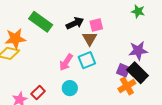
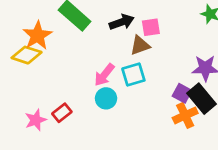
orange star: (15, 39) -> (37, 36), turned -30
brown triangle: (90, 39) -> (140, 45), turned 35
cyan circle: (70, 88) -> (106, 98), moved

